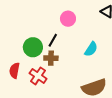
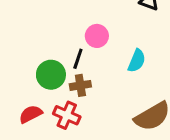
pink circle: (68, 19) -> (97, 36), moved
red semicircle: (14, 71) -> (31, 114), turned 63

